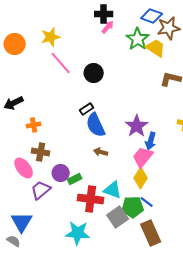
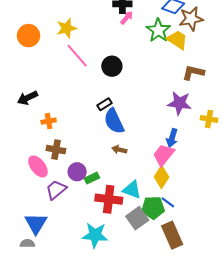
purple star: (137, 126) -> (179, 103), moved, turned -30
gray semicircle: (14, 241) -> (27, 244), turned -32

